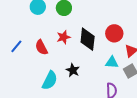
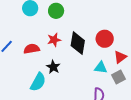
red semicircle: (41, 47) -> (32, 49), turned 105
black star: (73, 70) -> (53, 67), moved

